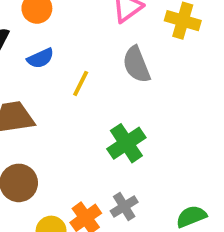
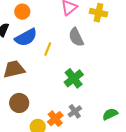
blue semicircle: (40, 58) -> (26, 37), size x1.6

